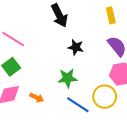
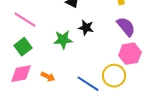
green star: (68, 78) -> (63, 40), moved

